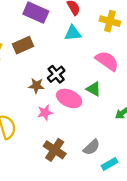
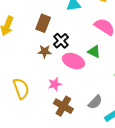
brown rectangle: (23, 45) -> (43, 23), moved, turned -42
pink star: (45, 113) -> (55, 84), moved

